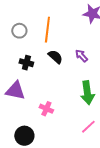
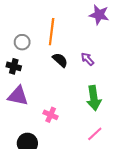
gray circle: (19, 31) -> (22, 42), moved
black cross: (26, 63) -> (14, 66), moved

